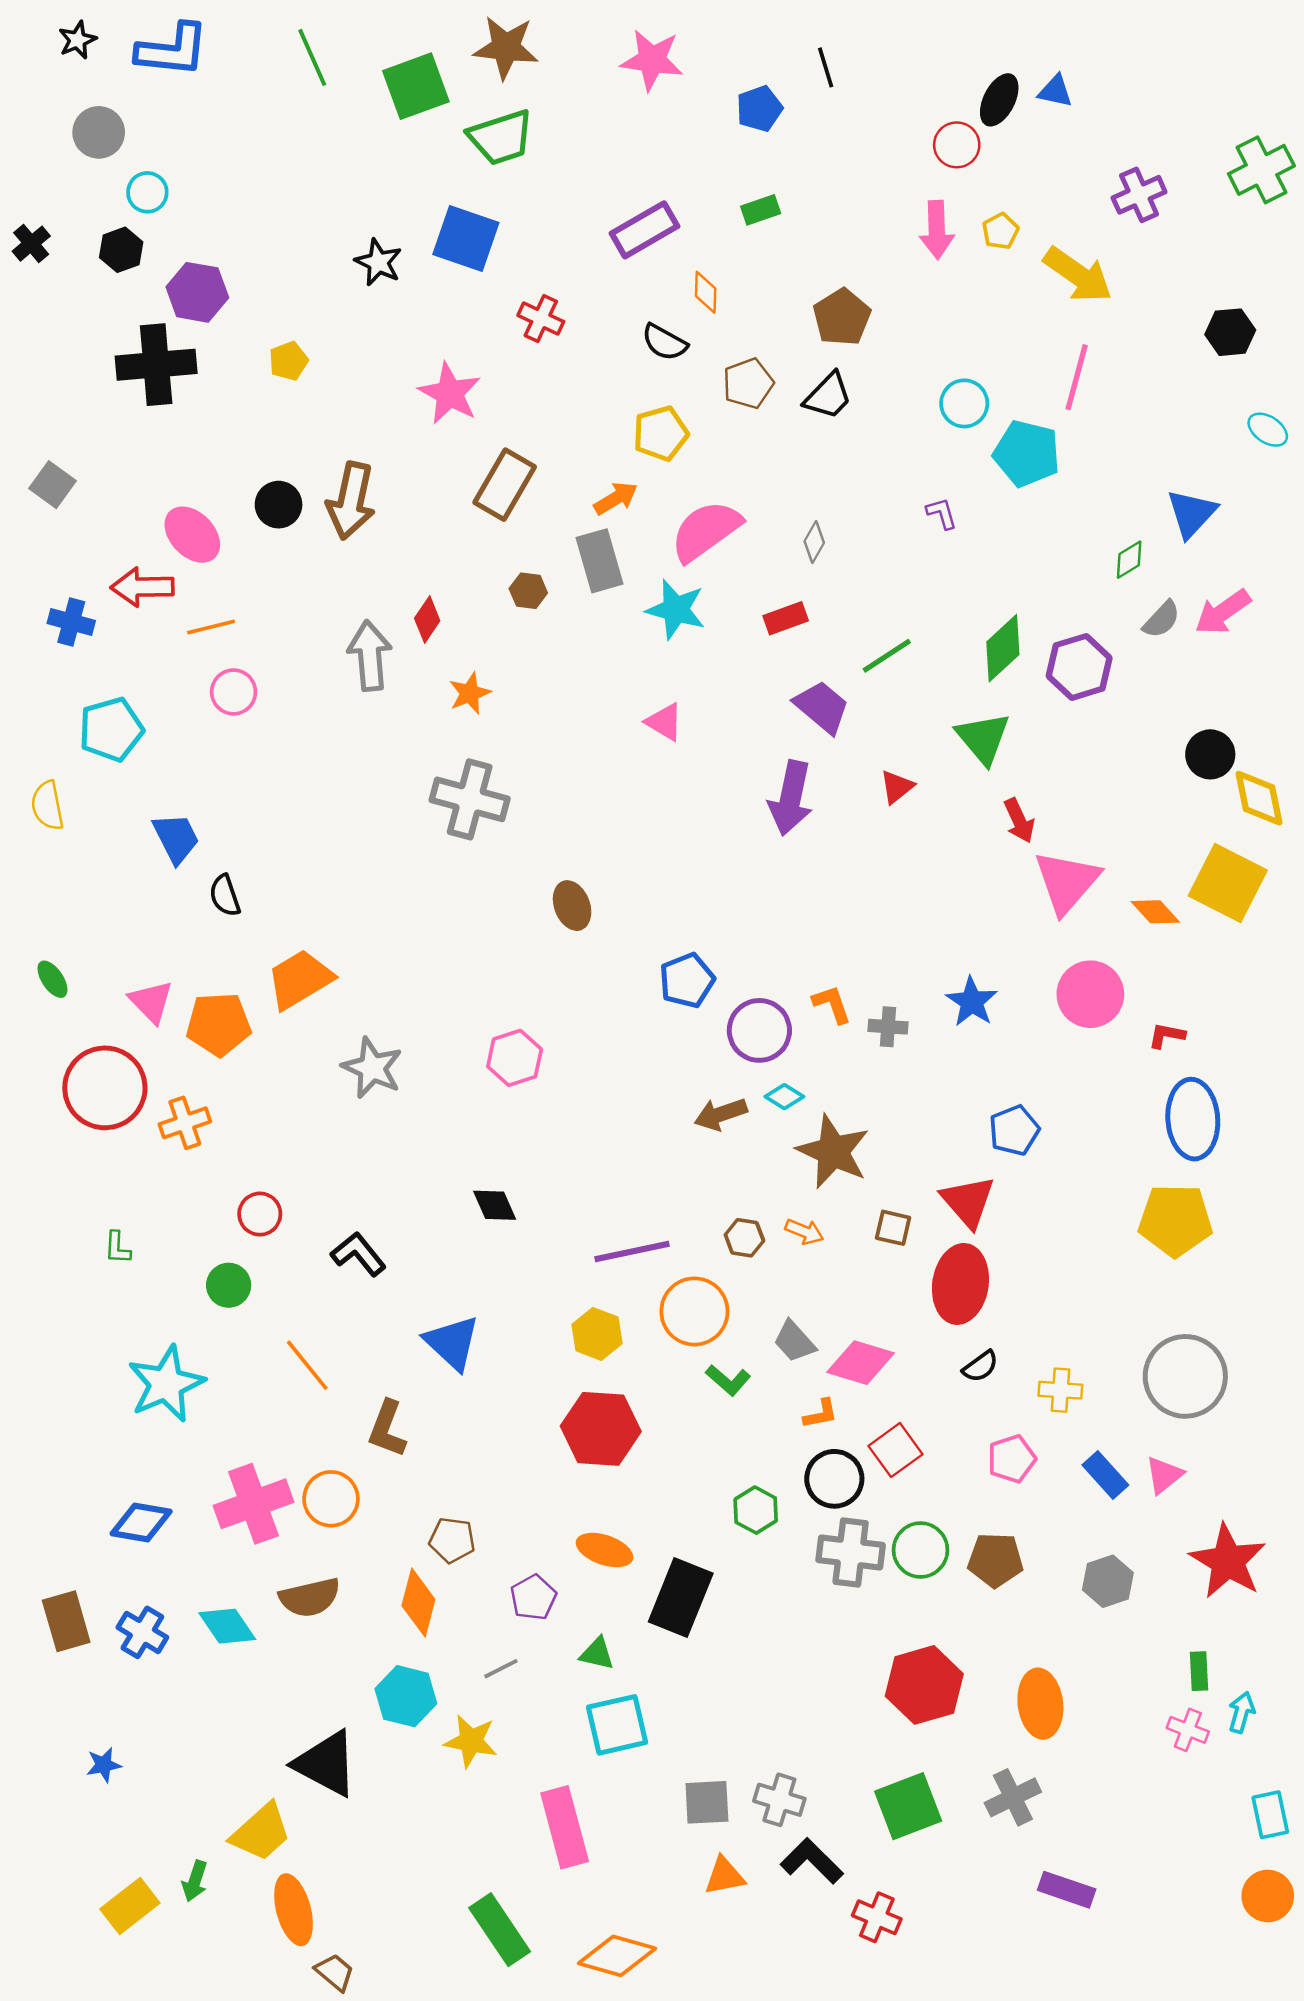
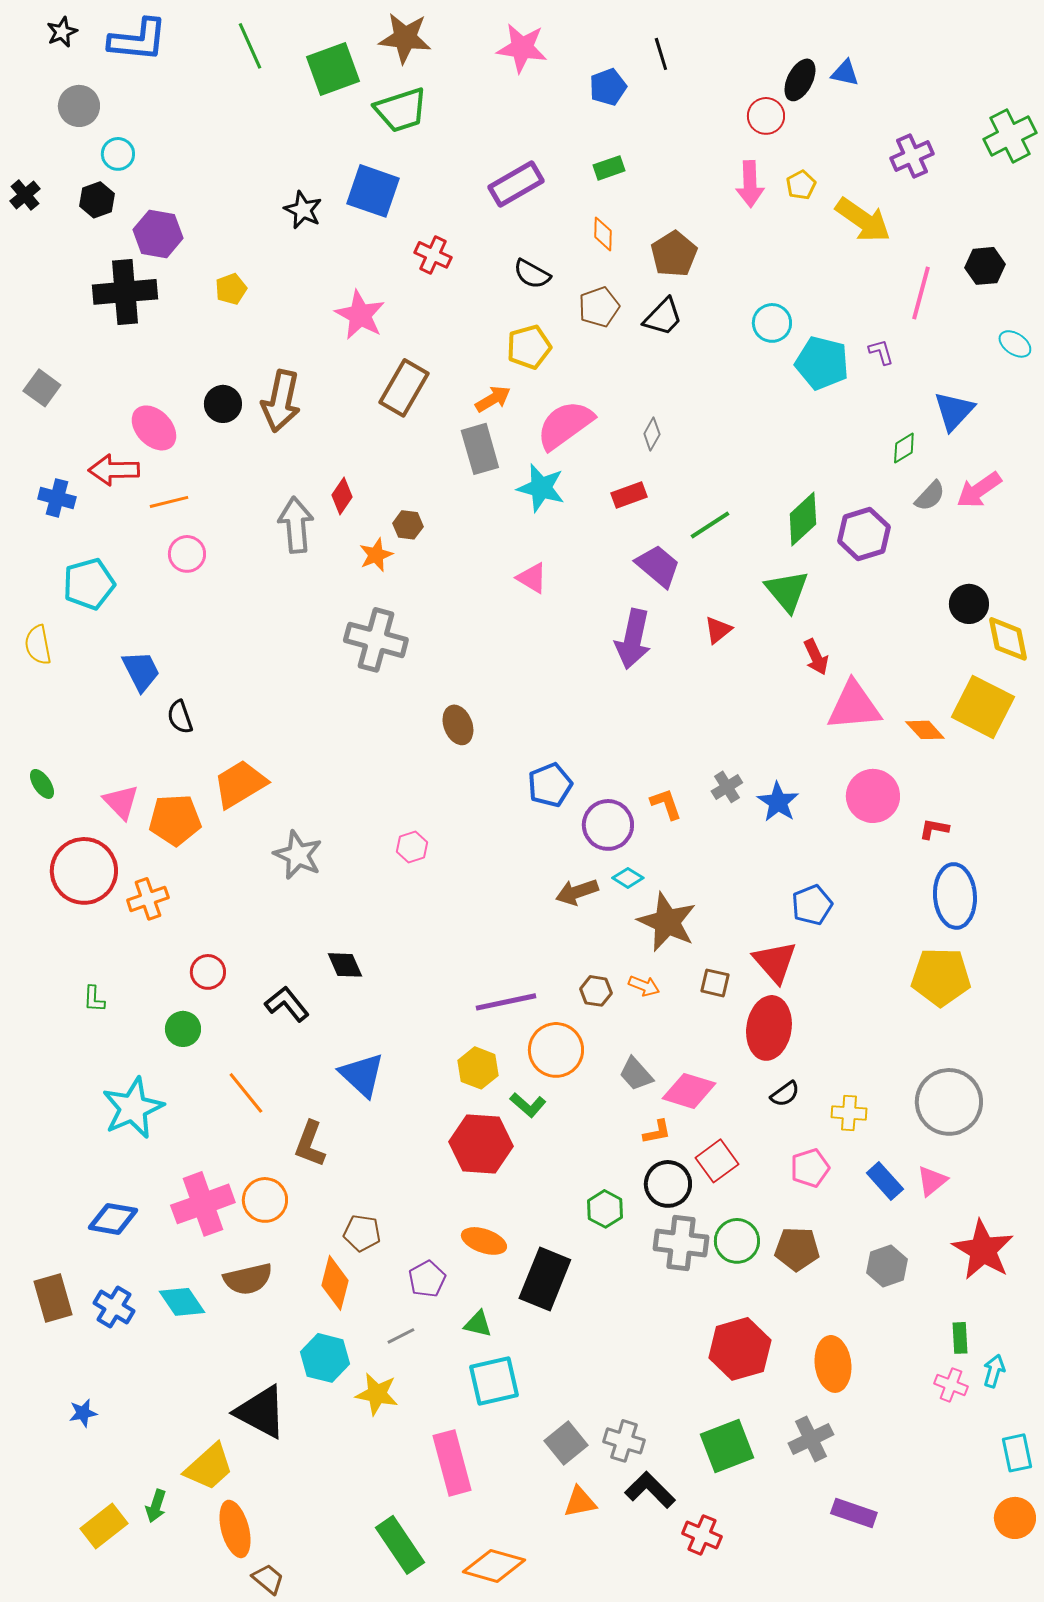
orange diamond: (706, 292) -> (603, 234), moved
pink line: (1077, 377) -> (921, 293), moved
purple L-shape: (942, 513) -> (881, 352), moved
brown hexagon: (528, 591) -> (408, 525), moved
pink triangle: (1067, 882) -> (854, 706), turned 44
gray cross: (888, 1027) -> (727, 787), moved, turned -36
pink hexagon: (515, 1058) -> (412, 847), size x0.7
black diamond: (495, 1205) -> (345, 965), moved
green L-shape: (728, 1380) -> (528, 1105), moved
gray square: (707, 1802) -> (566, 1443), turned -36

